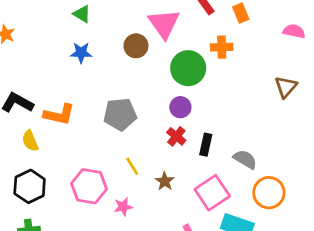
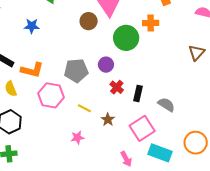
blue star: (81, 53) -> (32, 26), moved
purple circle: (180, 107) -> (106, 65), moved
yellow line: (132, 166) -> (84, 108), turned -32
pink hexagon: (89, 186) -> (51, 95), moved
orange circle: (269, 193) -> (196, 143), moved

